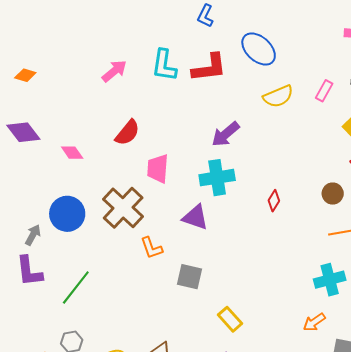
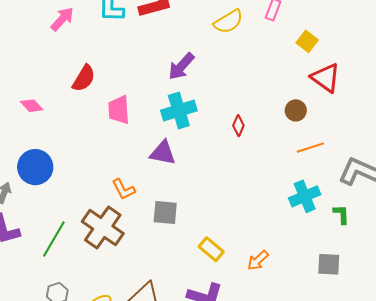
brown cross: (123, 208) -> (103, 227), moved
orange arrow: (314, 322) -> (258, 260), moved

